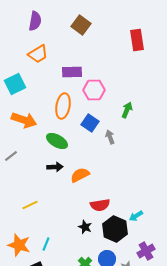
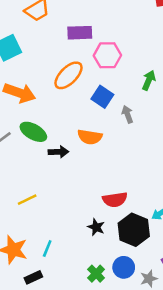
orange ellipse: (63, 106) -> (68, 75), turned 35
green ellipse: (57, 141) -> (33, 132), moved
orange semicircle: (80, 175) -> (90, 137), moved, turned -144

